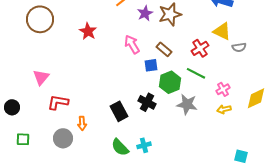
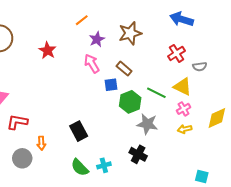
purple star: (145, 13) -> (97, 39), moved
yellow triangle: (222, 31) -> (183, 87), moved
red cross: (200, 48) -> (177, 53), moved
black cross: (147, 102) -> (138, 154), moved

